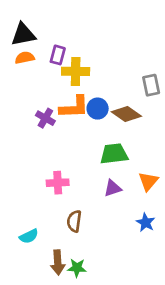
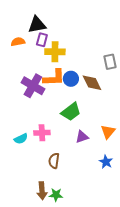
black triangle: (23, 34) -> (37, 25), moved
brown diamond: (126, 114) -> (92, 83), turned 30
purple cross: (45, 118) -> (33, 86), size x1.6
green trapezoid: (114, 154) -> (71, 112), moved, turned 150
cyan semicircle: (29, 236) -> (21, 139), moved

